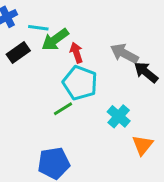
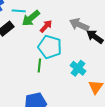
red arrow: (76, 53) -> (46, 26), turned 64
green line: (63, 109) -> (39, 65), turned -48

